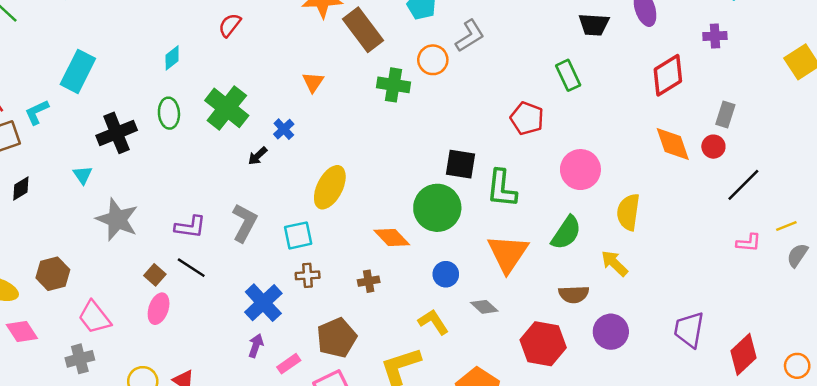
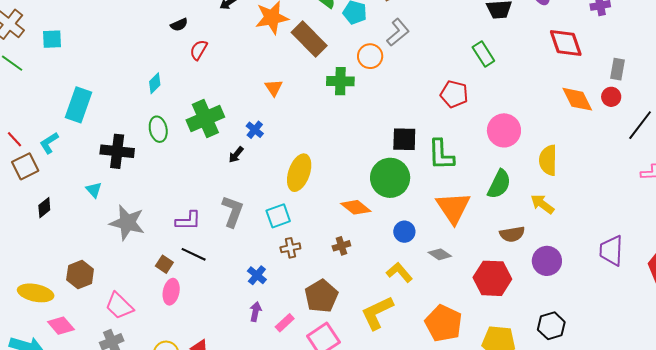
red diamond: (668, 75) -> (566, 43), turned -69
green cross: (227, 108) -> (205, 119), turned 36
black cross: (117, 133) -> (117, 151), turned 36
blue cross: (263, 303) -> (257, 275), size x0.6

